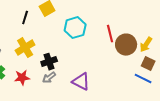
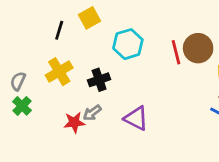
brown circle: (126, 45) -> (198, 48), moved
black cross: (49, 62) -> (99, 80), moved
red star: (22, 78) -> (74, 122), moved

